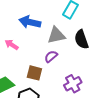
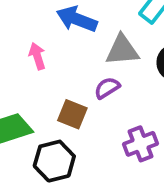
pink arrow: (12, 45) -> (37, 56), turned 32

